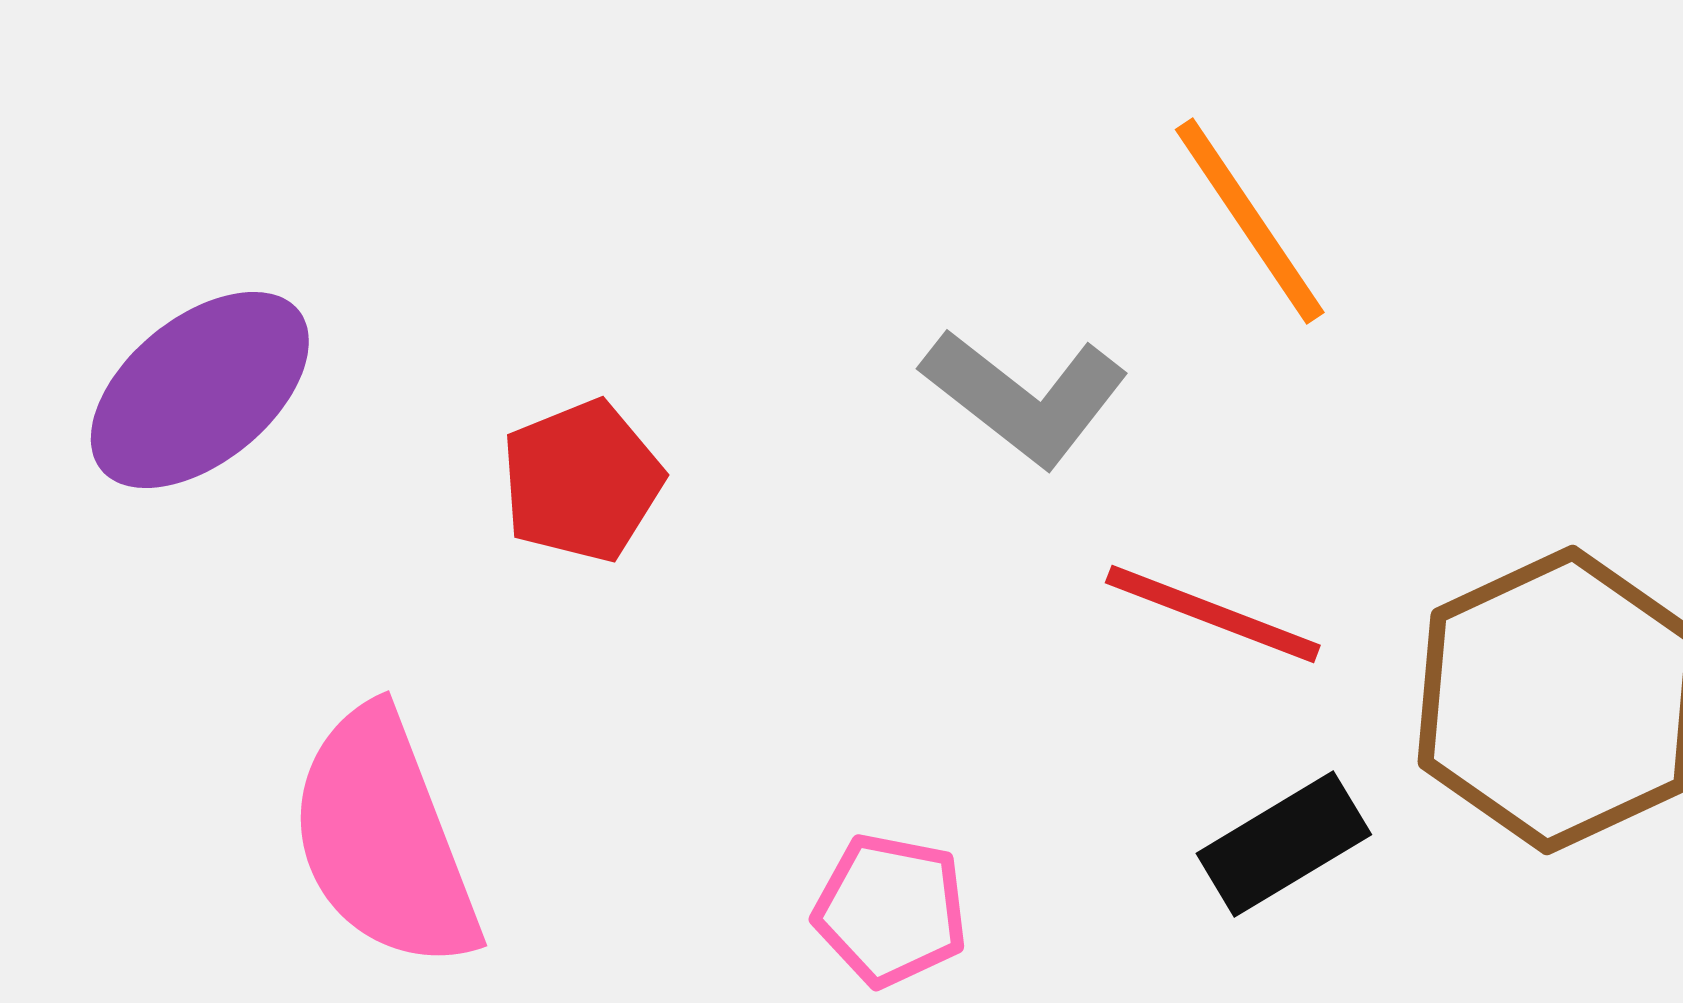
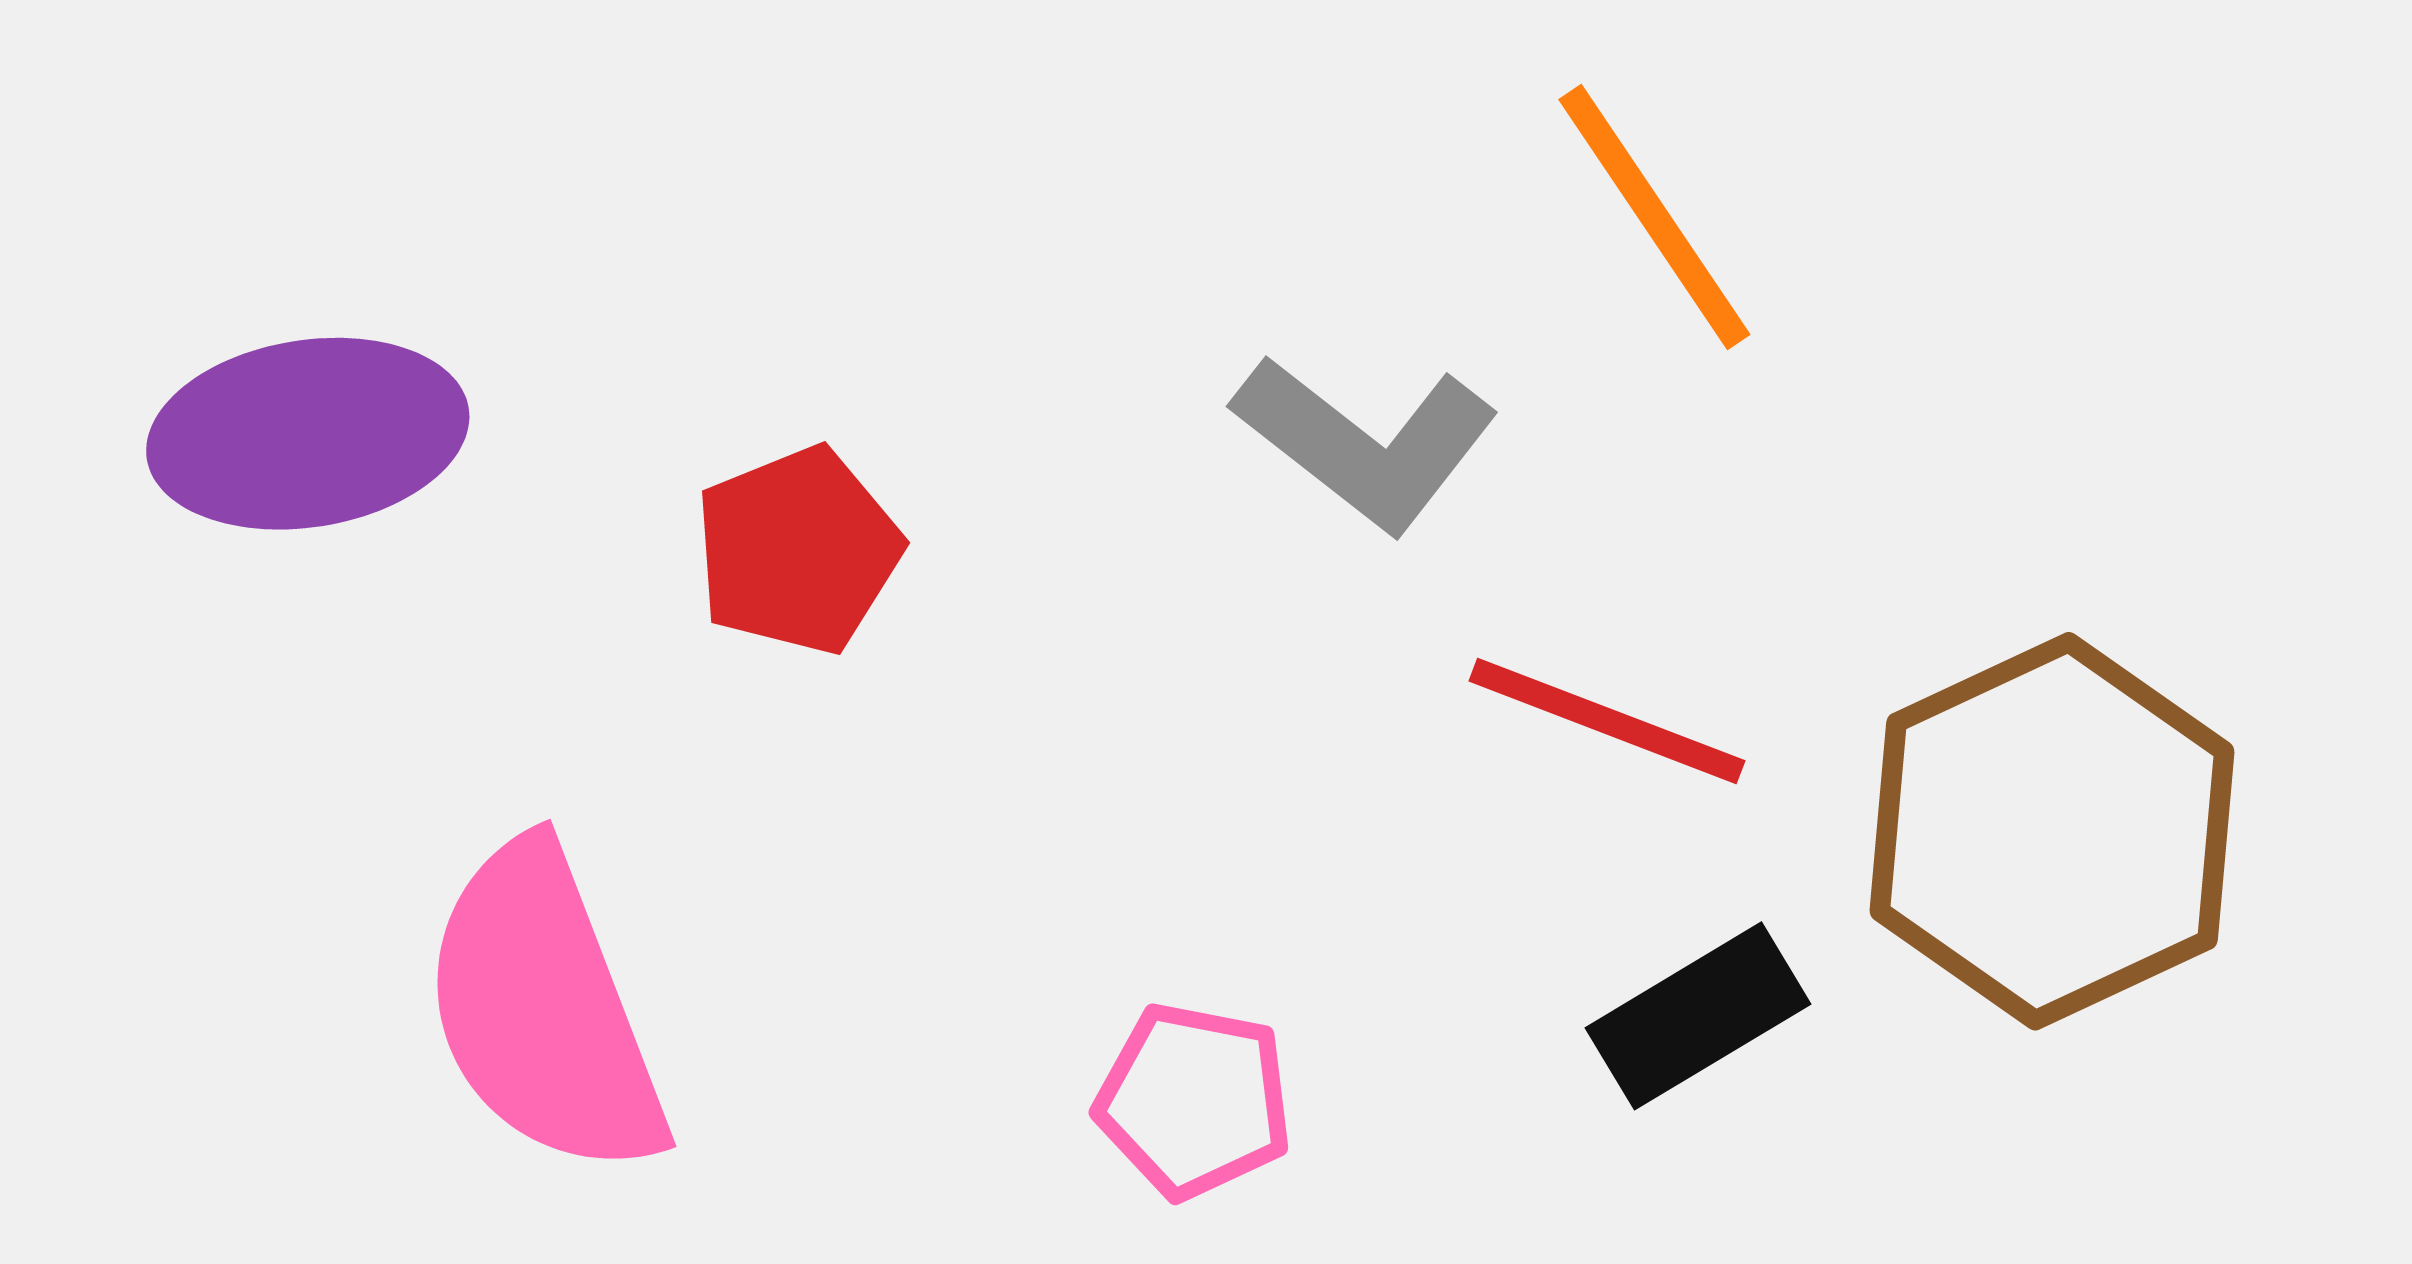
purple ellipse: (200, 390) -> (308, 434), turned 30

